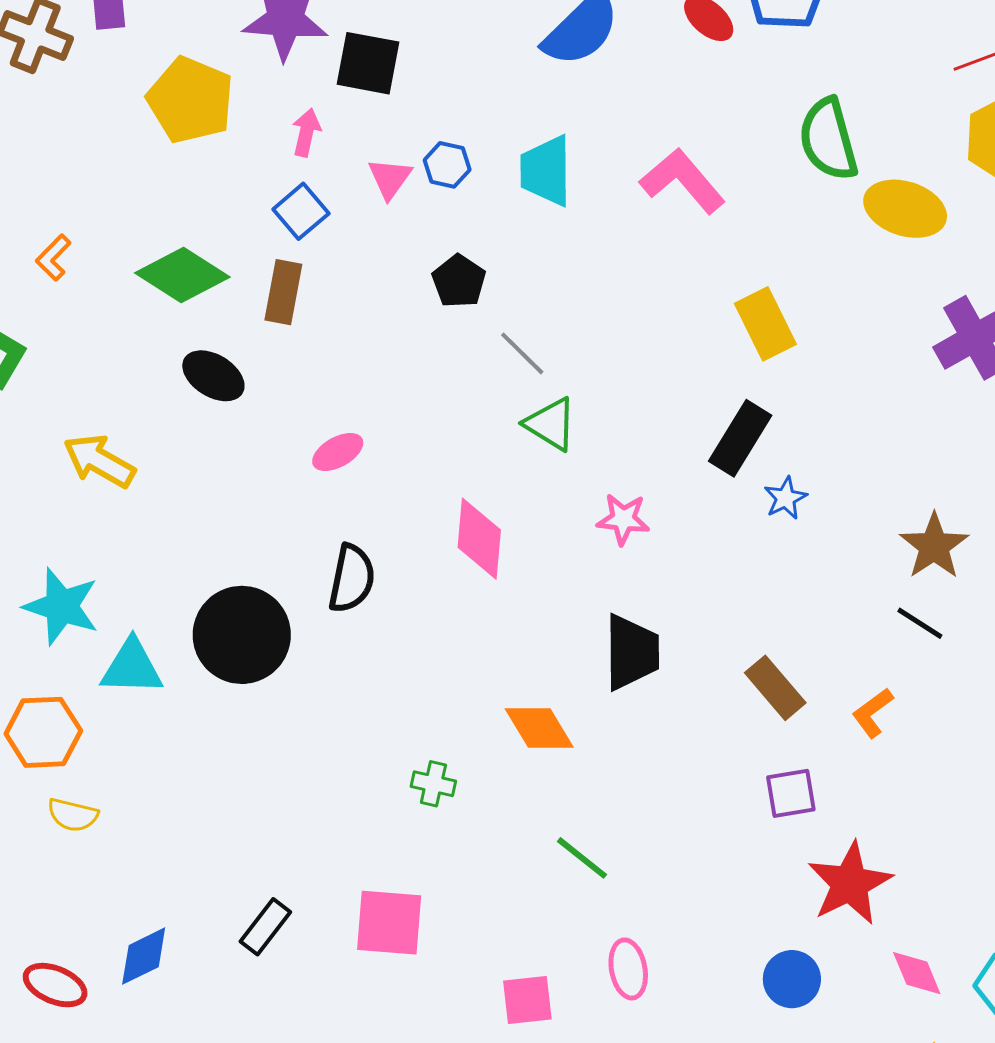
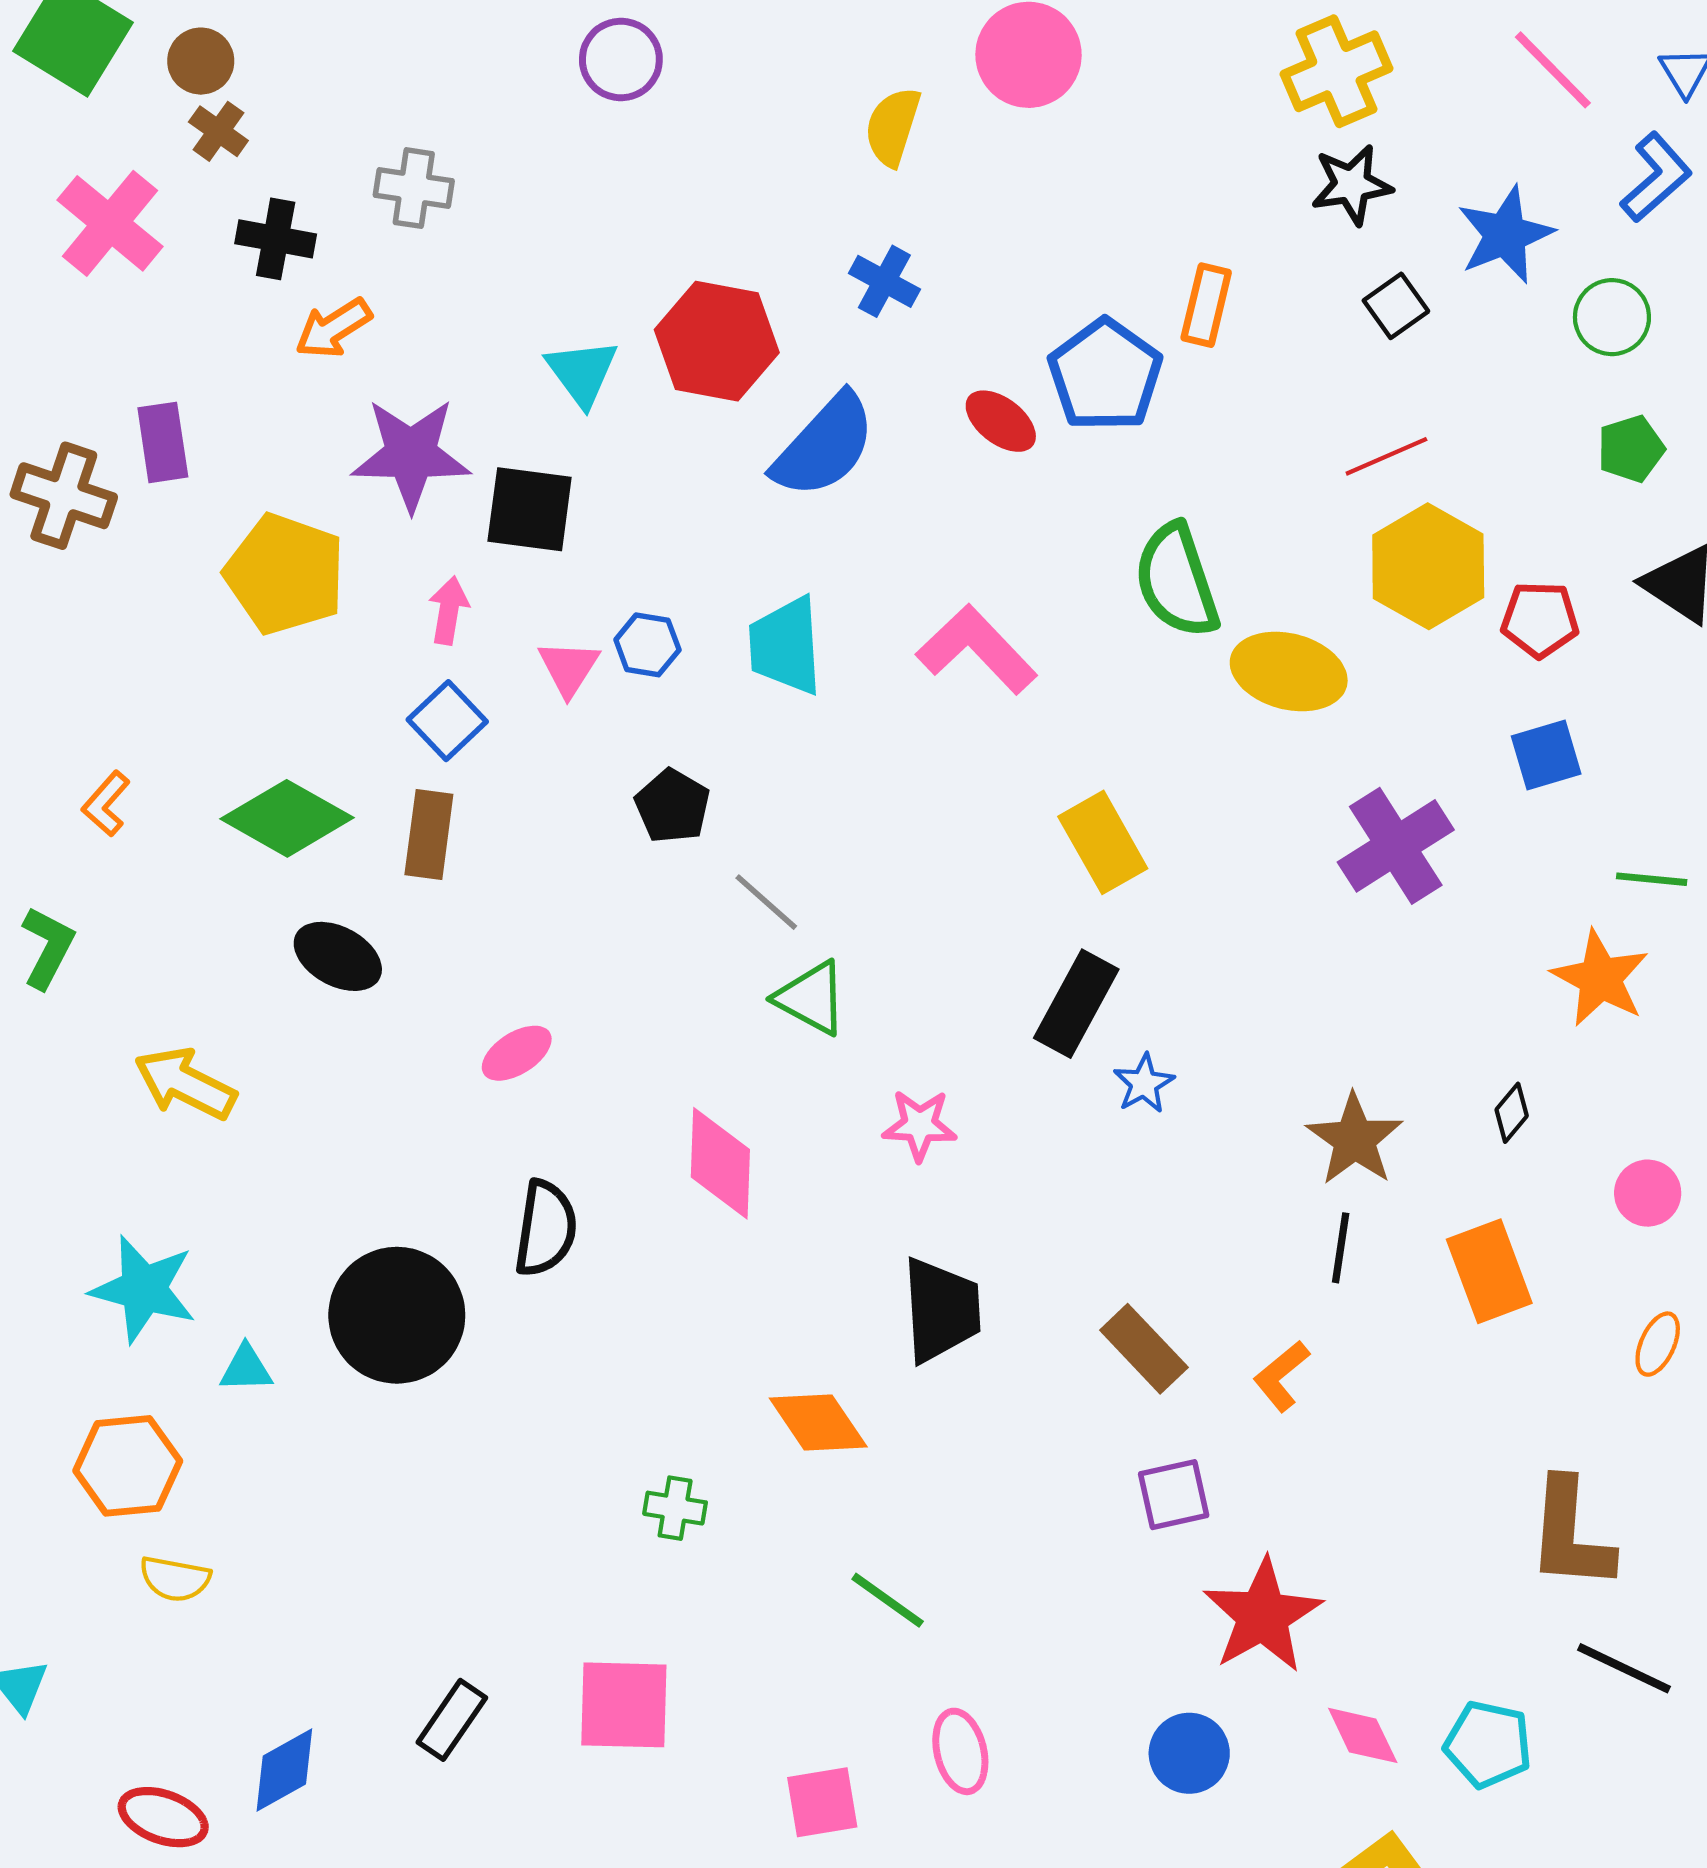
black line: (920, 623) -> (1341, 1248), turned 69
cyan triangle: (132, 667) -> (246, 1368), size x0.6

